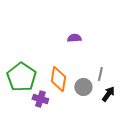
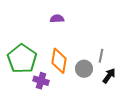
purple semicircle: (74, 38) -> (57, 19), moved

